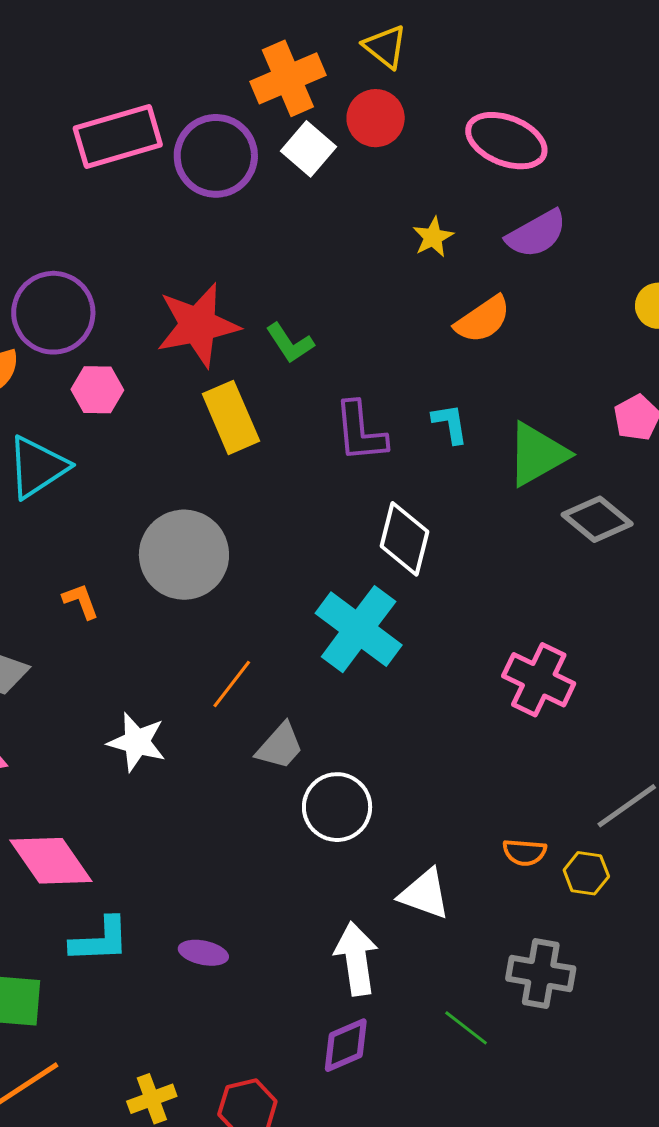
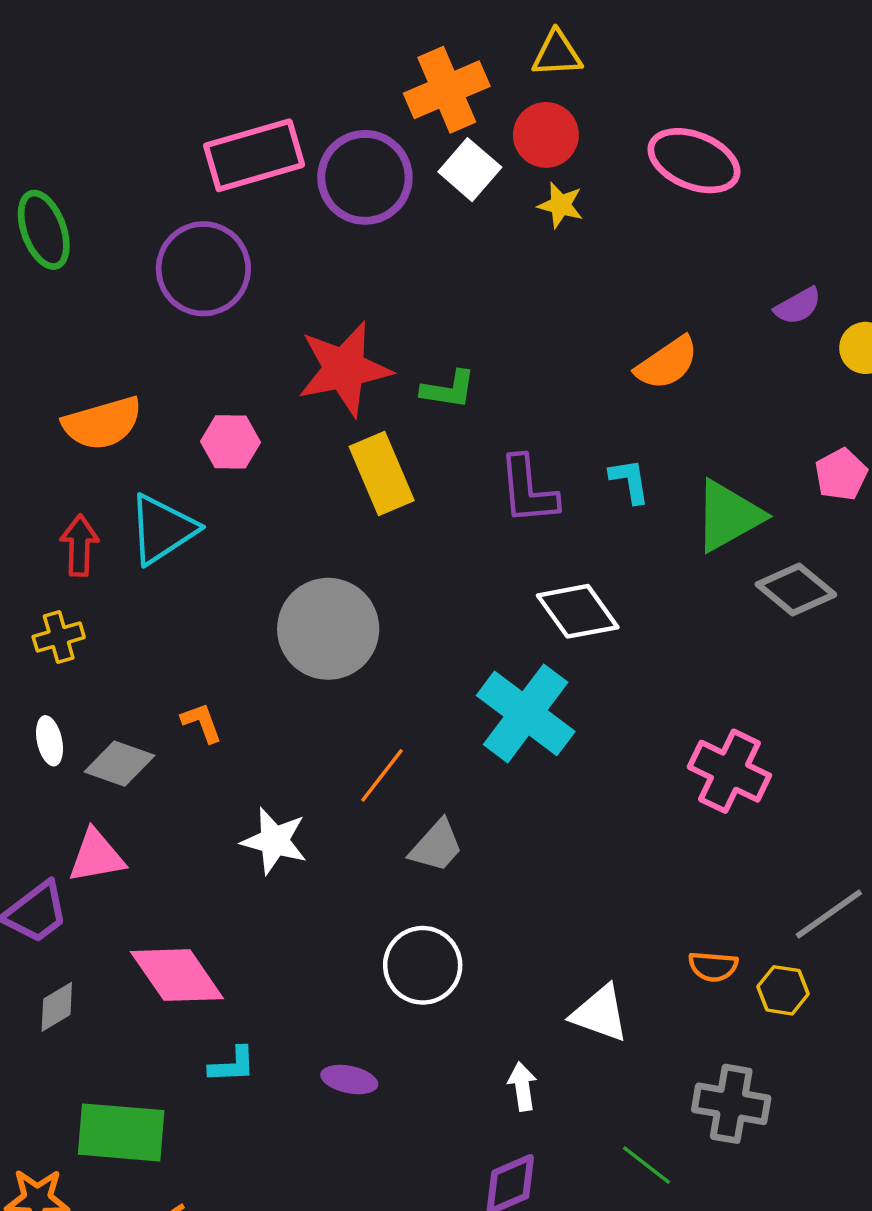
yellow triangle: (385, 47) -> (557, 54), turned -42
purple semicircle: (536, 234) -> (798, 306), moved, size x0.7
yellow star: (433, 237) -> (561, 205), moved, turned -30
purple circle: (53, 313) -> (203, 269), moved
green L-shape: (290, 343) -> (448, 389), turned -48
white diamond: (404, 539) -> (578, 611), turned -50
orange L-shape: (81, 601) -> (202, 723), moved
white circle: (337, 807) -> (423, 965), moved
cyan L-shape: (100, 940) -> (232, 1065), size x0.7
white arrow: (356, 959) -> (522, 1087), size x0.6

